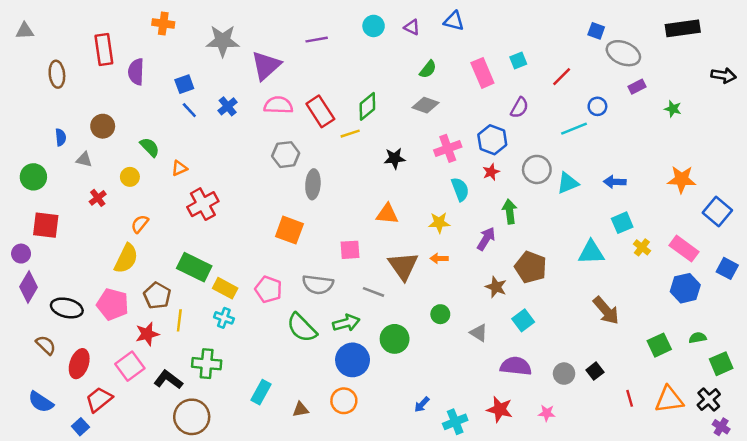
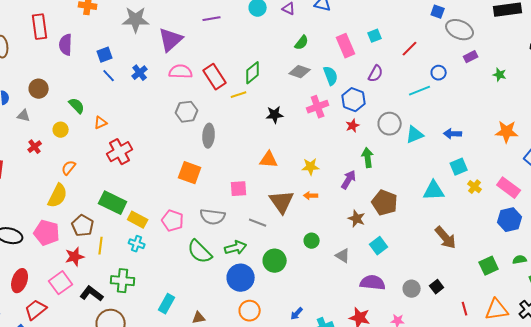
cyan semicircle: (460, 189) -> (331, 76), moved
orange circle: (344, 401) -> (250, 311), moved

